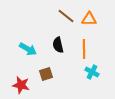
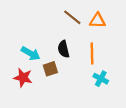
brown square: (46, 74) -> (50, 69), moved
red star: (21, 85) -> (23, 78), moved

